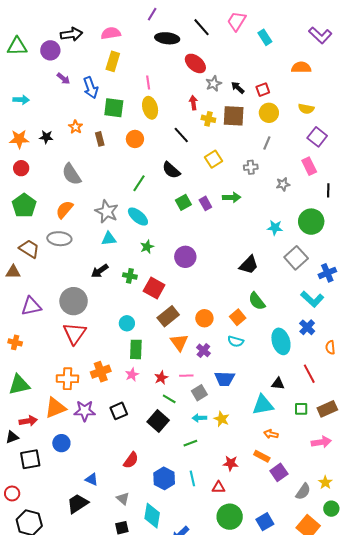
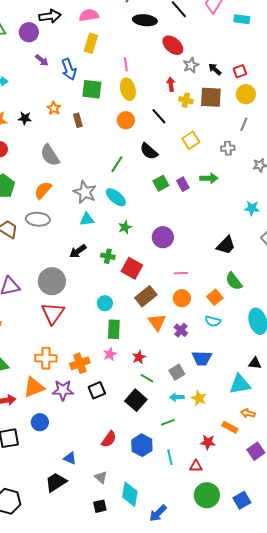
cyan rectangle: (265, 37) -> (242, 19), turned -49
orange circle: (135, 139) -> (126, 120), moved
orange cross: (101, 372) -> (80, 363), moved
pink line: (186, 376) -> (181, 273), moved
orange rectangle: (262, 456) -> (230, 427), moved
blue hexagon: (164, 478) -> (142, 445), moved

